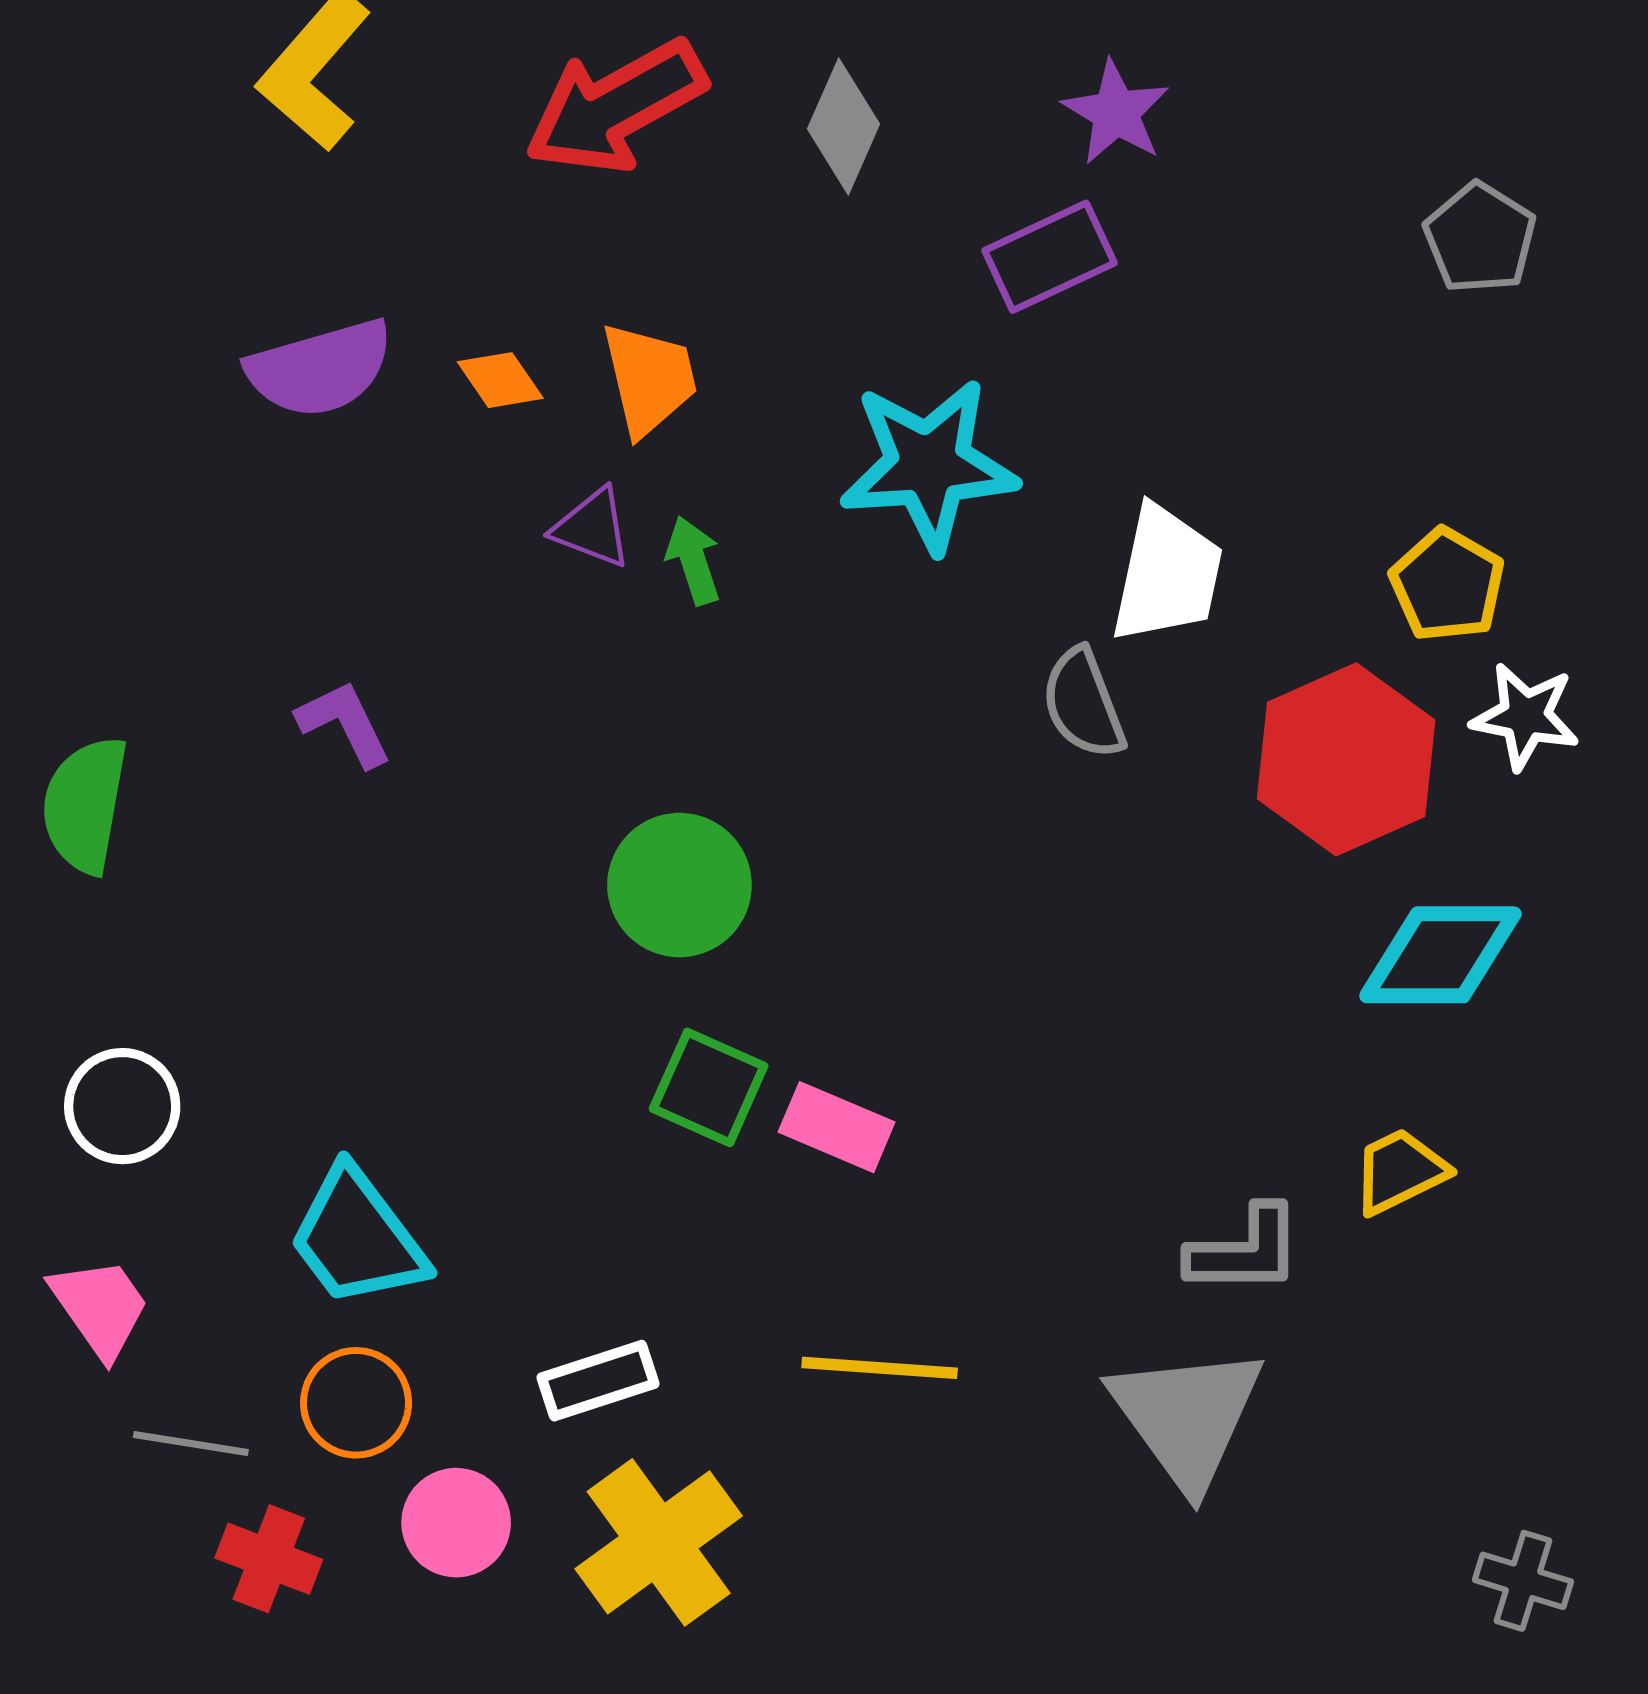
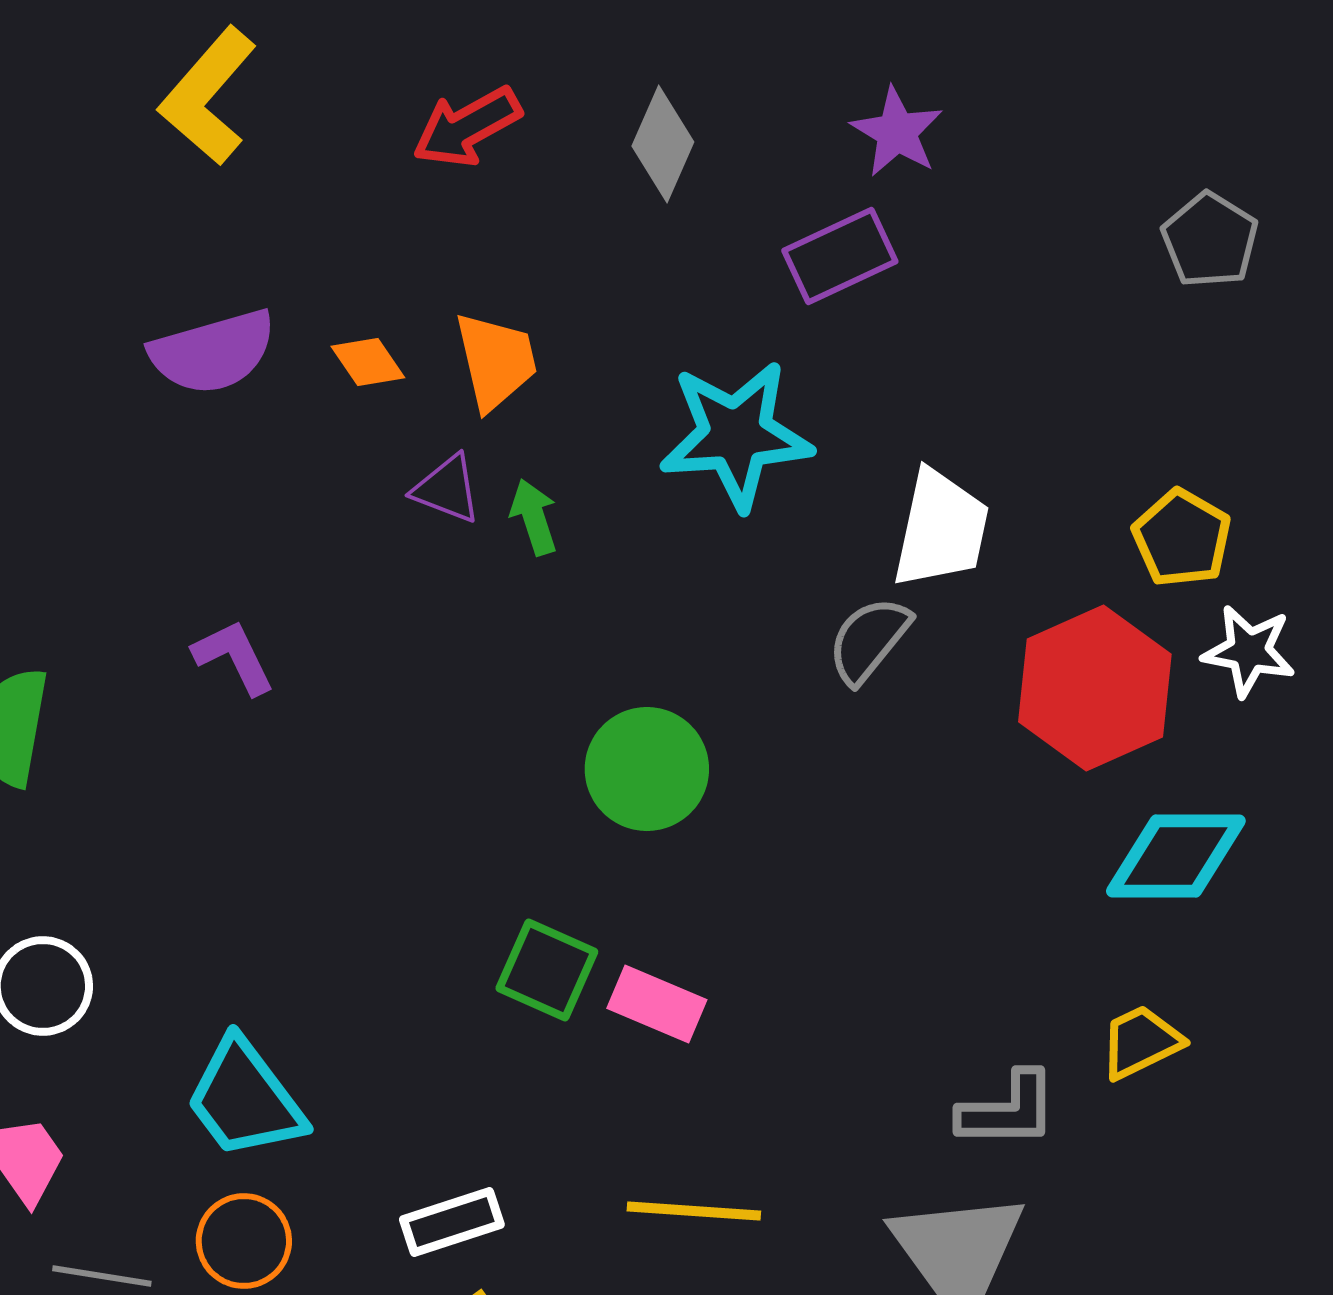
red arrow: (615, 107) -> (467, 127), size x0.7
gray semicircle: (1083, 704) -> (869, 640), turned 60
green circle: (679, 885) -> (647, 769), moved

